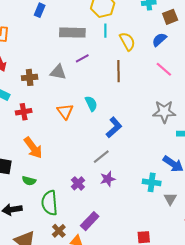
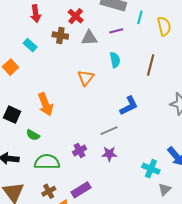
cyan line: (105, 31) -> (140, 17), moved
brown line: (119, 71) -> (151, 65), moved
gray triangle: (58, 72) -> (89, 38), turned -30
cyan semicircle: (91, 104) -> (115, 60), moved
red cross: (24, 112) -> (76, 16), moved, turned 35
green semicircle: (50, 203) -> (47, 162), turned 80

